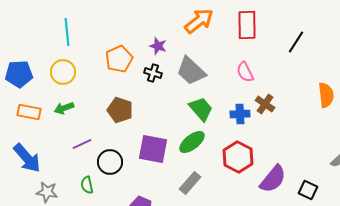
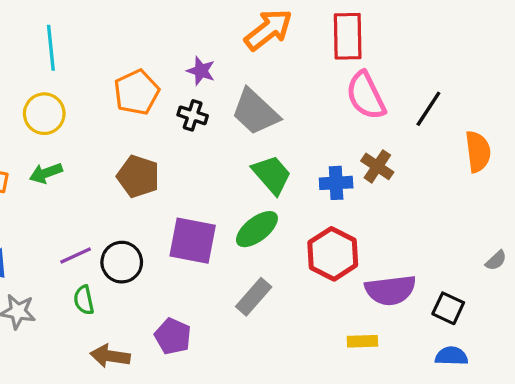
black line: (296, 42) -> (428, 109), moved
pink semicircle: (245, 72) -> (366, 96), moved, size x1.4
purple line: (82, 144) -> (76, 255), moved
purple semicircle: (273, 179) -> (390, 290), turned 44

